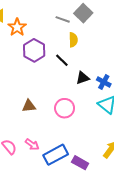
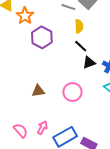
black line: (62, 60) -> (81, 46), moved
pink arrow: (32, 144) -> (42, 128), turned -96

